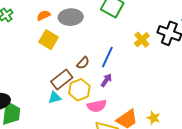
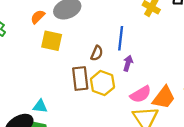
brown rectangle: (62, 80) -> (80, 79), turned -40
cyan triangle: (55, 98) -> (40, 106), moved, turned 40
pink semicircle: (97, 106) -> (141, 94), moved

